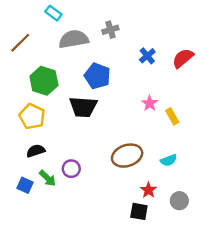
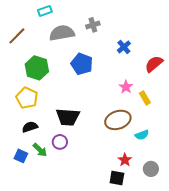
cyan rectangle: (53, 13) -> (45, 11), turned -56
red semicircle: (183, 58) -> (154, 64), moved
black trapezoid: (83, 107) -> (68, 117), moved
brown ellipse: (127, 156) -> (118, 120), moved

